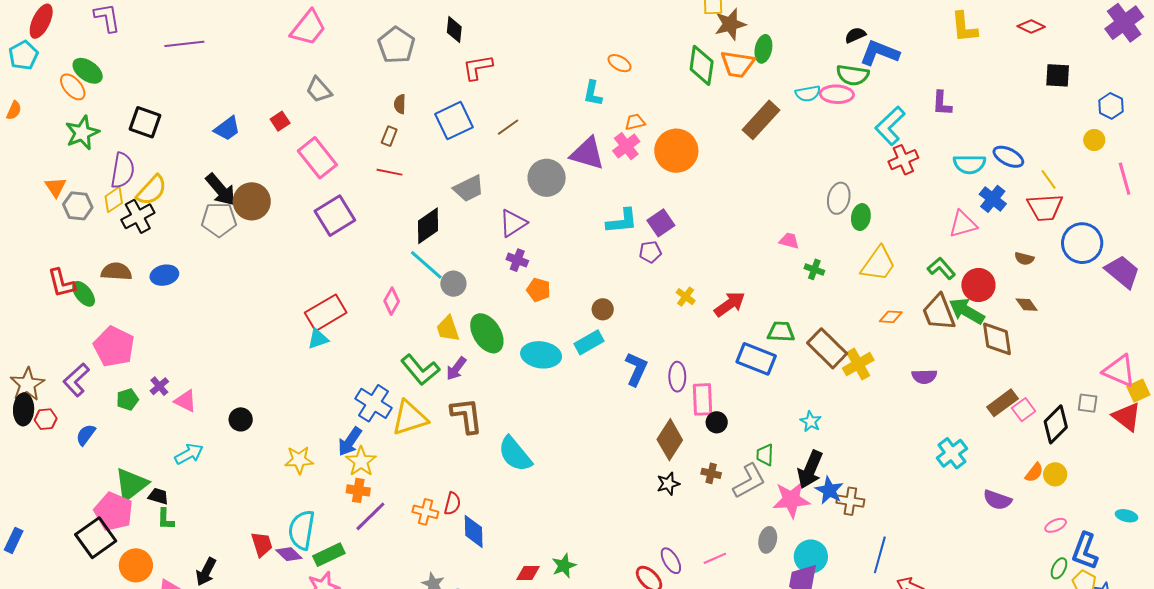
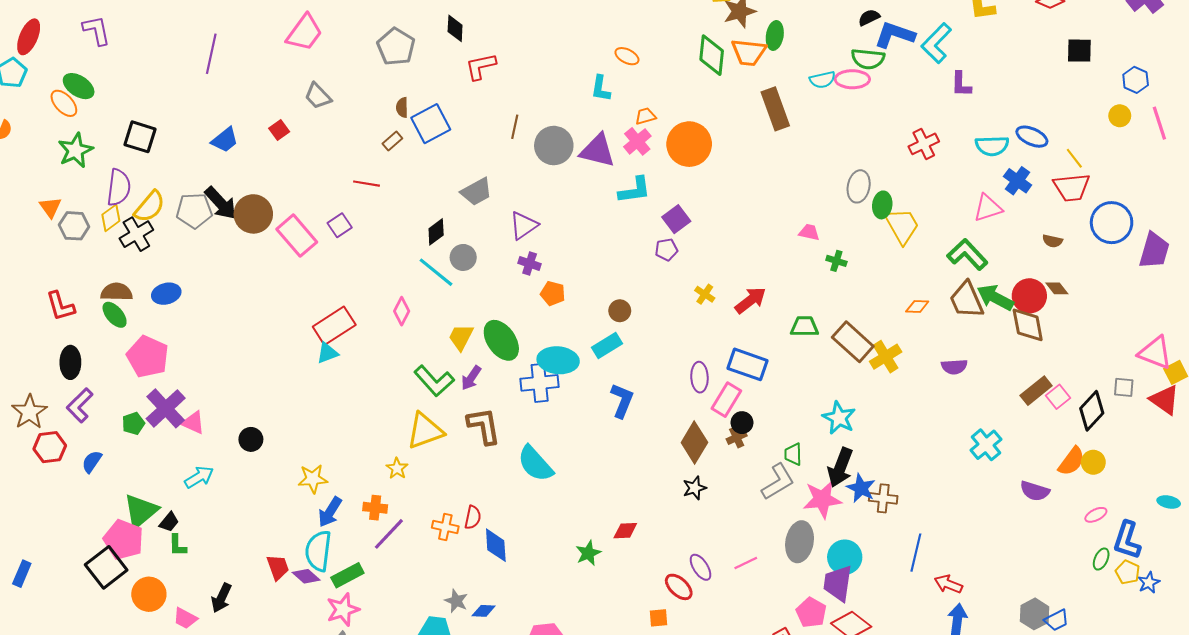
purple line: (184, 44) -> (211, 54), moved, turned -69
brown rectangle: (761, 120) -> (775, 109), turned -60
blue square: (454, 121) -> (431, 124), moved
cyan L-shape: (890, 126) -> (936, 43), moved
brown line: (508, 127) -> (515, 127), turned -40
brown rectangle: (389, 136) -> (392, 141), turned 30
pink rectangle: (317, 158) -> (297, 236), moved
red line: (389, 172) -> (367, 184), moved
gray circle: (547, 178) -> (554, 146), moved
pink line: (1125, 179) -> (1159, 123), moved
purple square: (335, 216) -> (340, 225), size x0.6
gray pentagon: (219, 220) -> (194, 211), moved
cyan L-shape: (622, 221) -> (635, 190), moved
black diamond: (428, 226) -> (436, 232), size x0.7
yellow trapezoid: (878, 264) -> (902, 226), moved, turned -63
green L-shape: (941, 268) -> (967, 254), size x1.4
purple trapezoid: (1122, 272) -> (1154, 251), turned 69
gray circle: (453, 284) -> (463, 257), moved
red circle: (978, 285) -> (1029, 296), moved
green ellipse: (84, 294) -> (115, 315), moved
yellow trapezoid: (448, 329) -> (461, 337), turned 48
pink pentagon: (114, 347) -> (148, 357), moved
blue rectangle: (756, 359) -> (747, 364), moved
blue L-shape: (636, 369) -> (622, 401), moved
purple cross: (159, 386) -> (166, 408), size x2.0
pink rectangle: (702, 399) -> (726, 400), turned 36
blue cross: (374, 403) -> (540, 383), moved, turned -36
black ellipse: (24, 409) -> (70, 362), moved
red hexagon: (46, 419) -> (50, 447), size x1.4
cyan star: (811, 421) -> (839, 418), size x1.5
blue arrow: (350, 442) -> (330, 512), moved
yellow star: (361, 461) -> (397, 468), moved, size x0.7
brown cross: (711, 473) -> (737, 437), moved, turned -36
orange semicircle: (1034, 473) -> (1072, 461), size x1.4
black trapezoid: (158, 496) -> (169, 522), turned 115
gray ellipse: (768, 540) -> (800, 542), size x1.5
green star: (564, 566) -> (588, 553), moved
red diamond: (528, 573) -> (625, 531), moved

